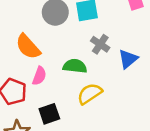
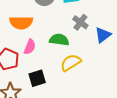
orange semicircle: (28, 47) -> (21, 23), turned -50

